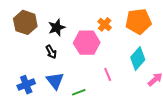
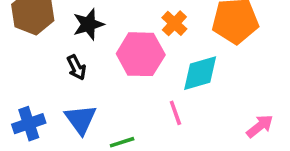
cyan diamond: (138, 58) -> (200, 73), moved, turned 30

